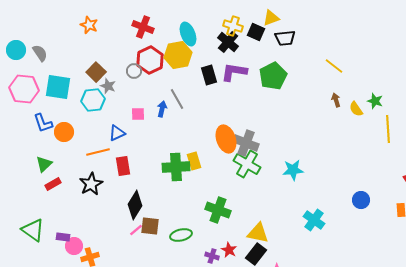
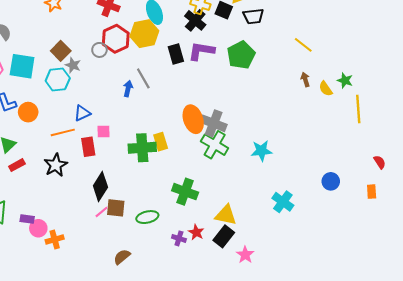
pink square: (138, 114) -> (104, 131), moved

